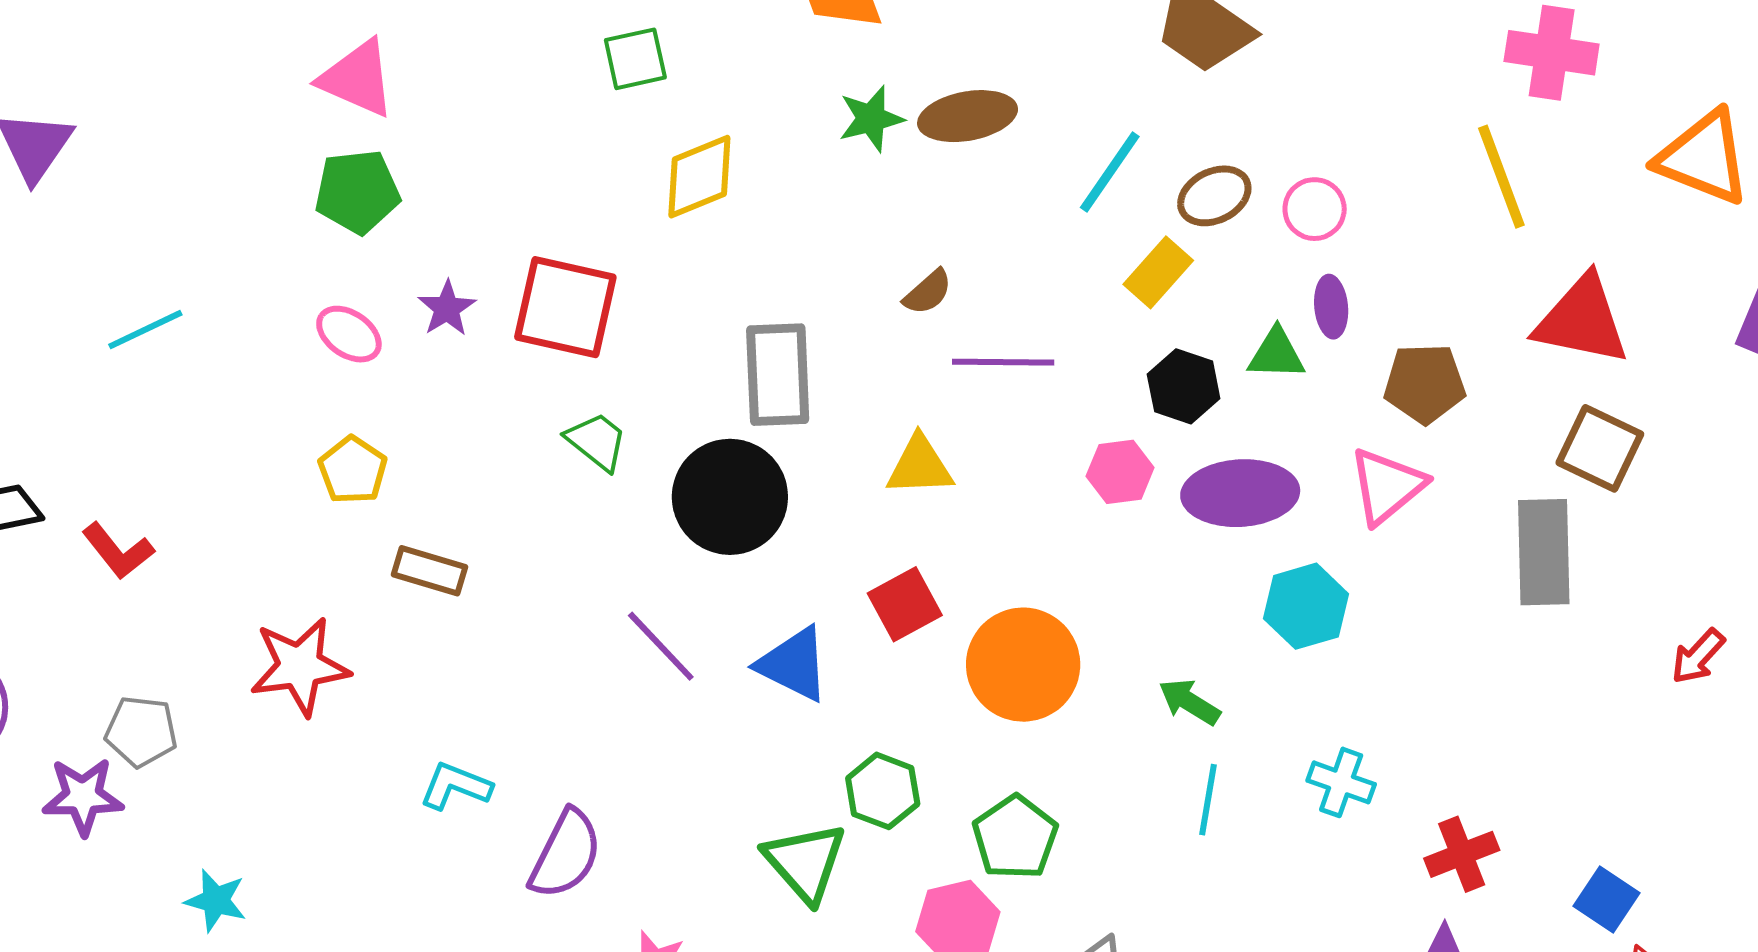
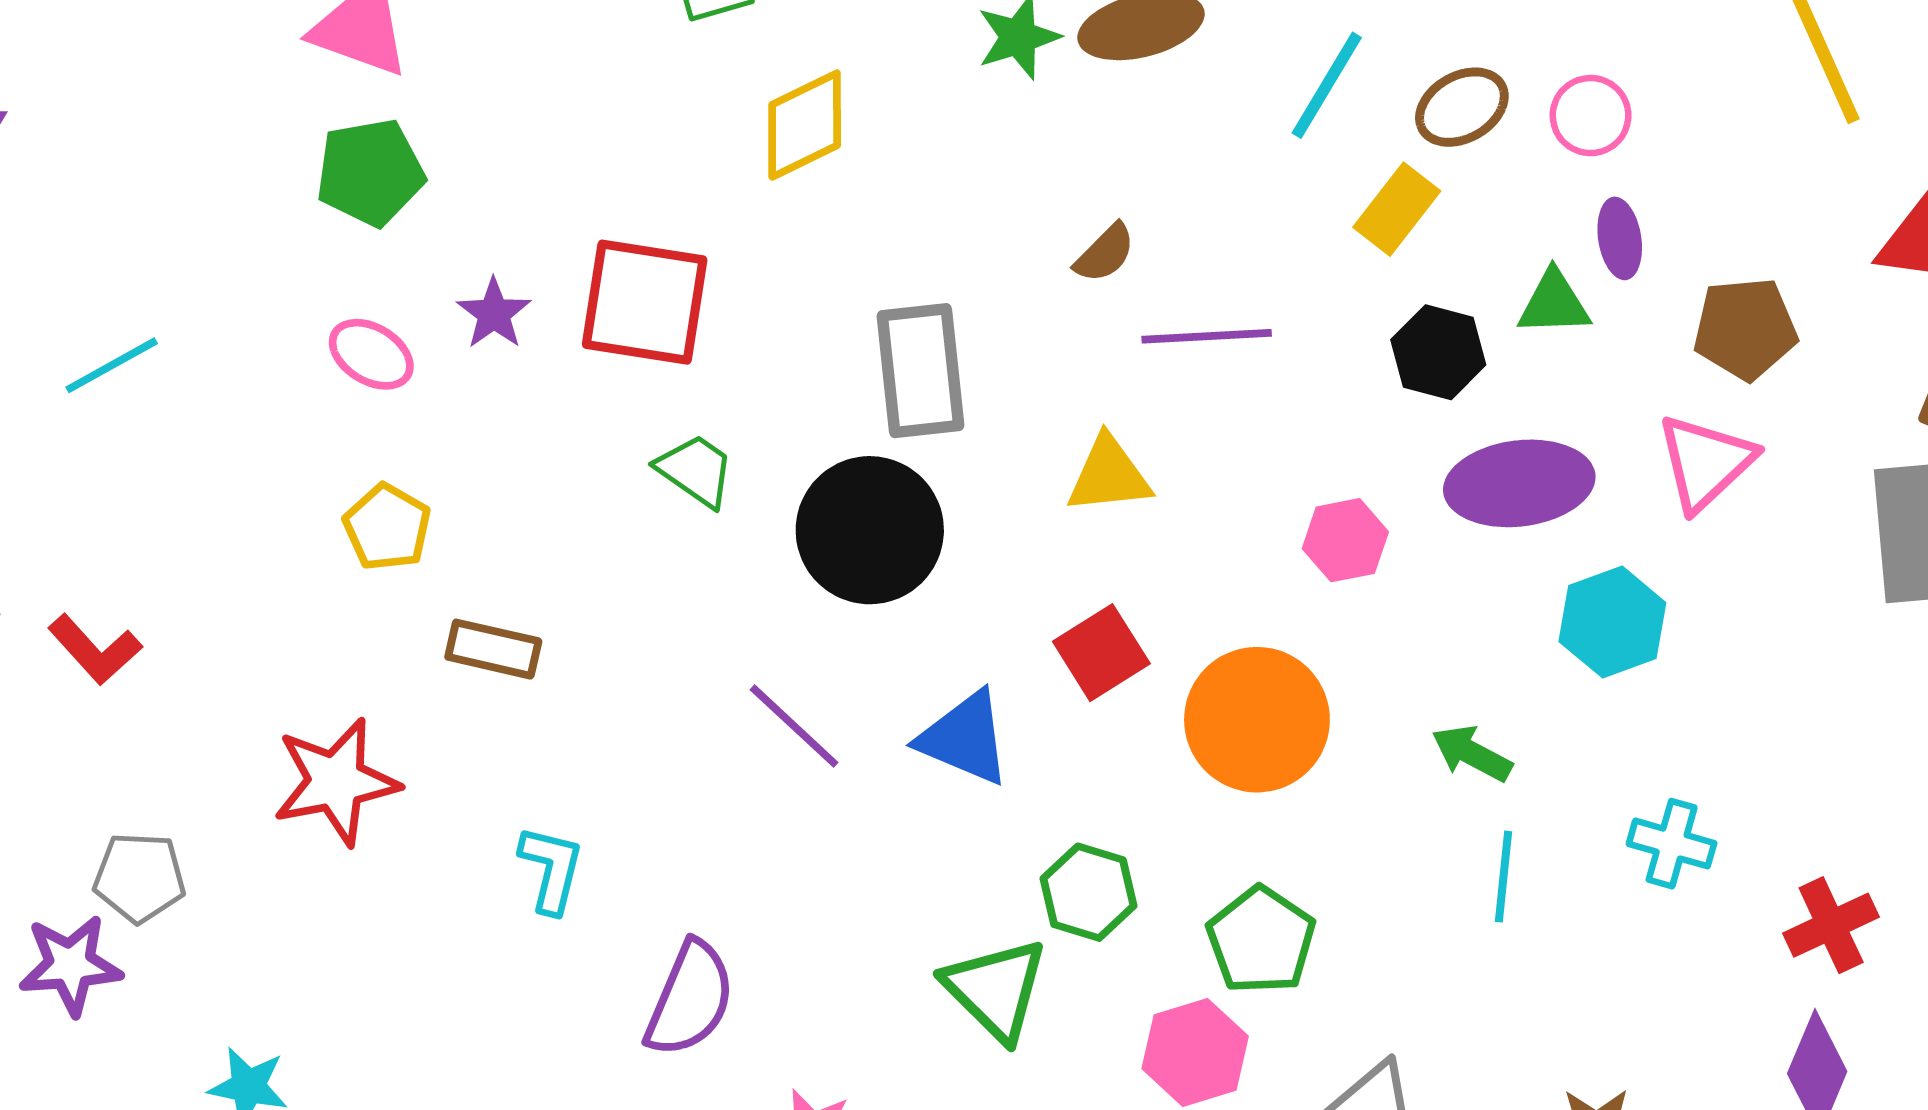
pink hexagon: (1120, 472) -> (1345, 540), moved
cyan L-shape: (456, 786) -> (551, 869), moved, turned 86

